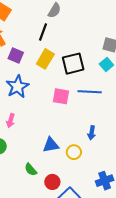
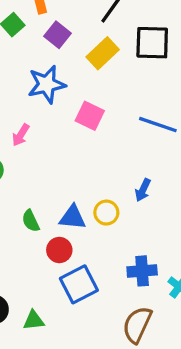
black square: (73, 64) -> (152, 43), moved
pink square: (61, 96) -> (90, 116), moved
blue triangle: (51, 145) -> (73, 217), moved

